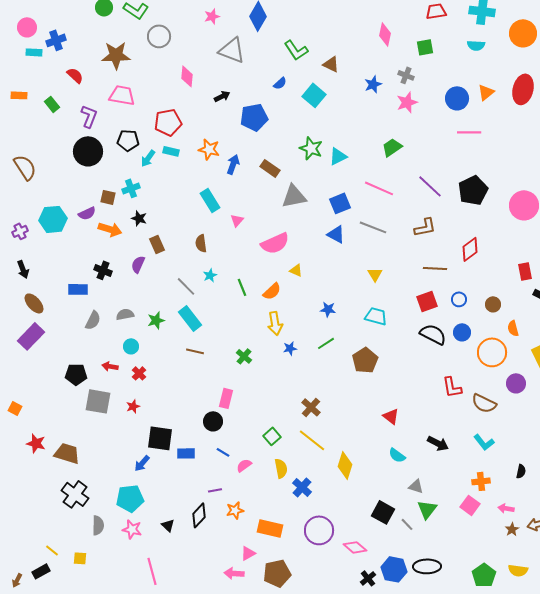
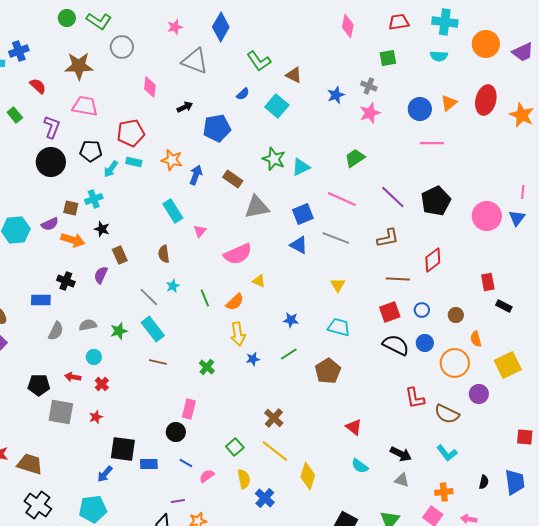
pink diamond: (385, 34) -> (348, 26), moved
gray triangle: (416, 486) -> (402, 480), moved

